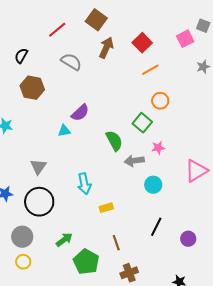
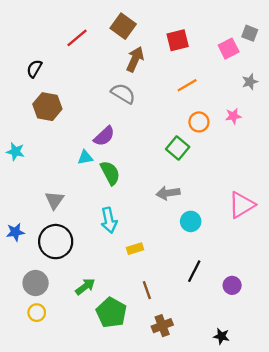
red square: (142, 43) -> (178, 40), moved, turned 30
gray semicircle: (71, 62) -> (123, 94), moved
green semicircle: (114, 141) -> (110, 173), moved
pink star: (158, 148) -> (233, 116), moved

